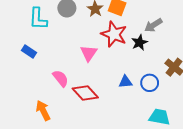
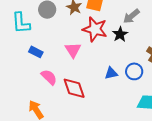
blue rectangle: (29, 52) -> (36, 52), moved
red diamond: (85, 93) -> (74, 88), turned 30

